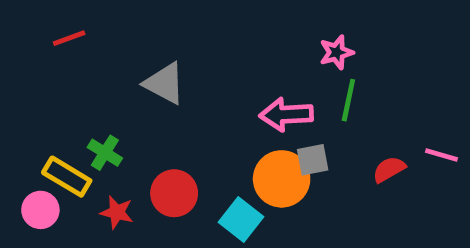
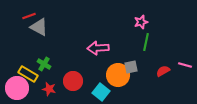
gray triangle: (165, 83) -> (39, 27), moved
pink arrow: (286, 114) -> (98, 48), moved
pink circle: (40, 210) -> (17, 88), size x1.5

